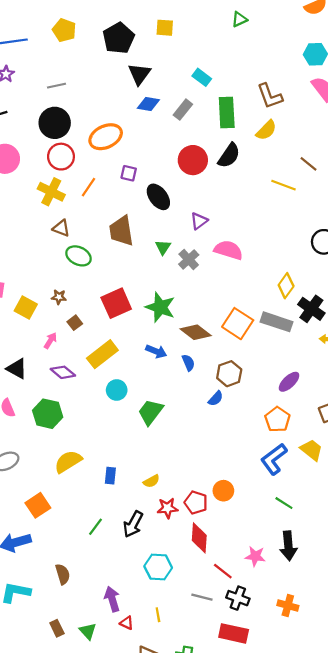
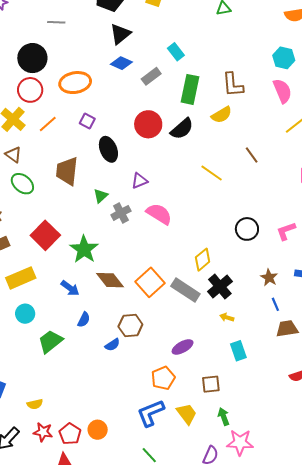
gray line: (57, 86) -> (56, 22), moved
yellow line: (284, 185) -> (212, 173), moved
red square: (116, 303) -> (45, 235), turned -36
blue semicircle: (188, 363) -> (84, 320), moved, turned 35

